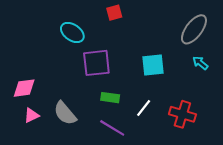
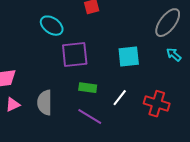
gray semicircle: (65, 113) -> (45, 103), turned 40

